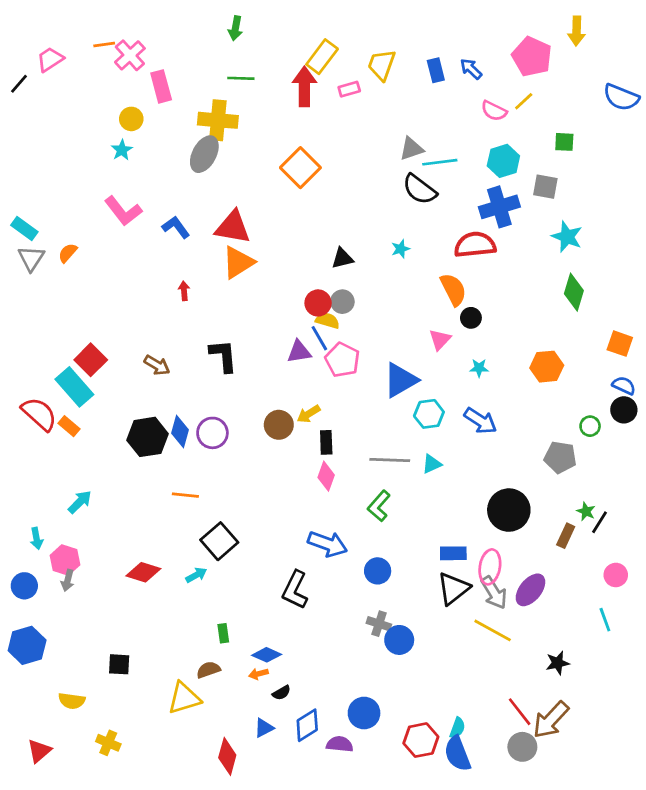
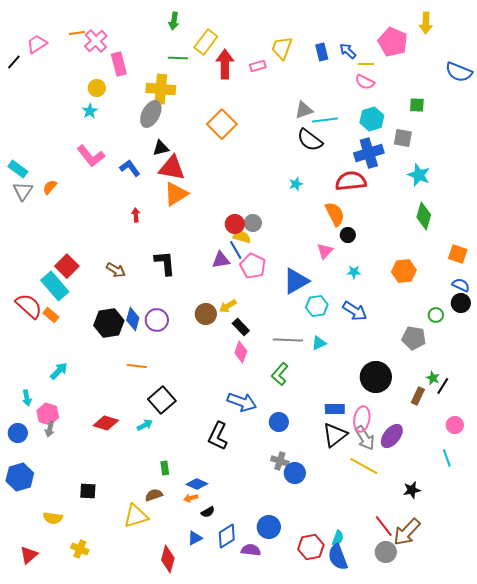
yellow rectangle: (322, 57) -> (206, 42), moved
yellow line: (524, 101) -> (366, 64), moved, turned 42
black triangle: (342, 258) -> (161, 148), moved
black rectangle: (326, 442) -> (241, 327), turned -42

